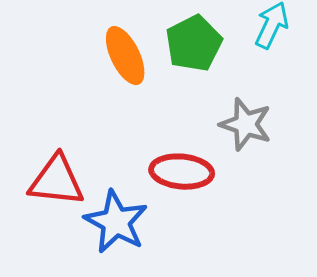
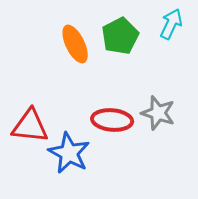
gray star: (246, 124) -> (158, 113), moved

